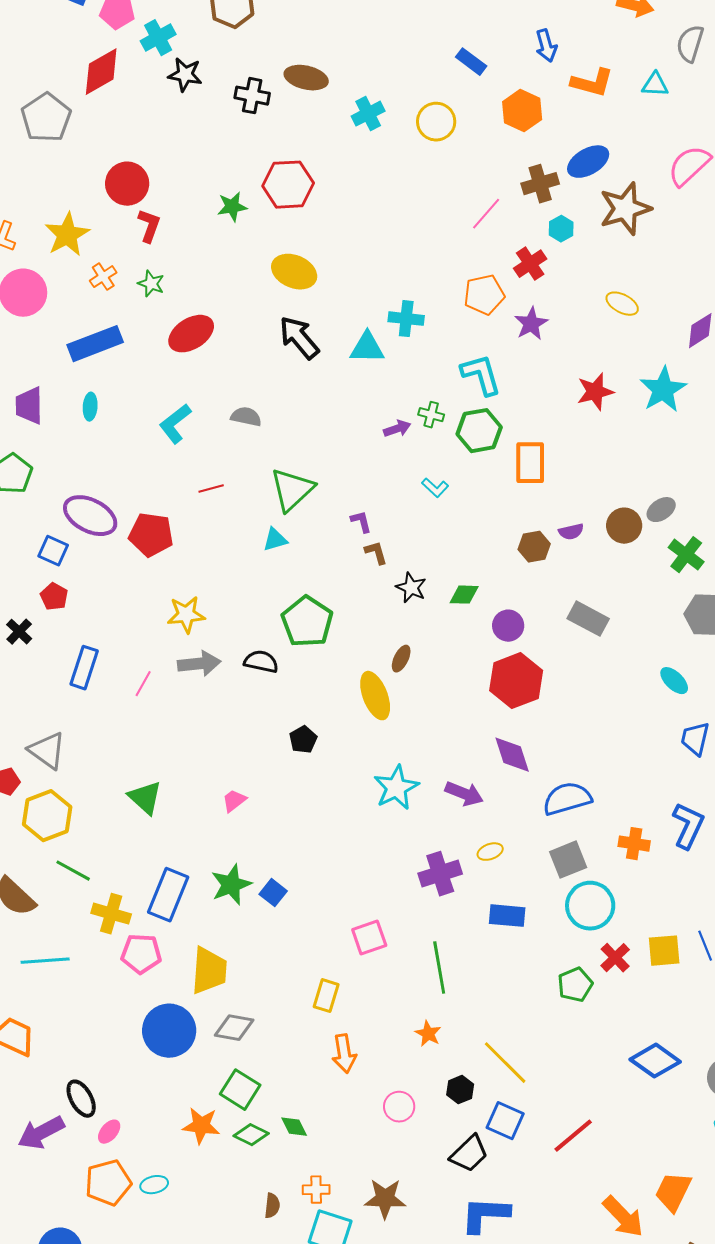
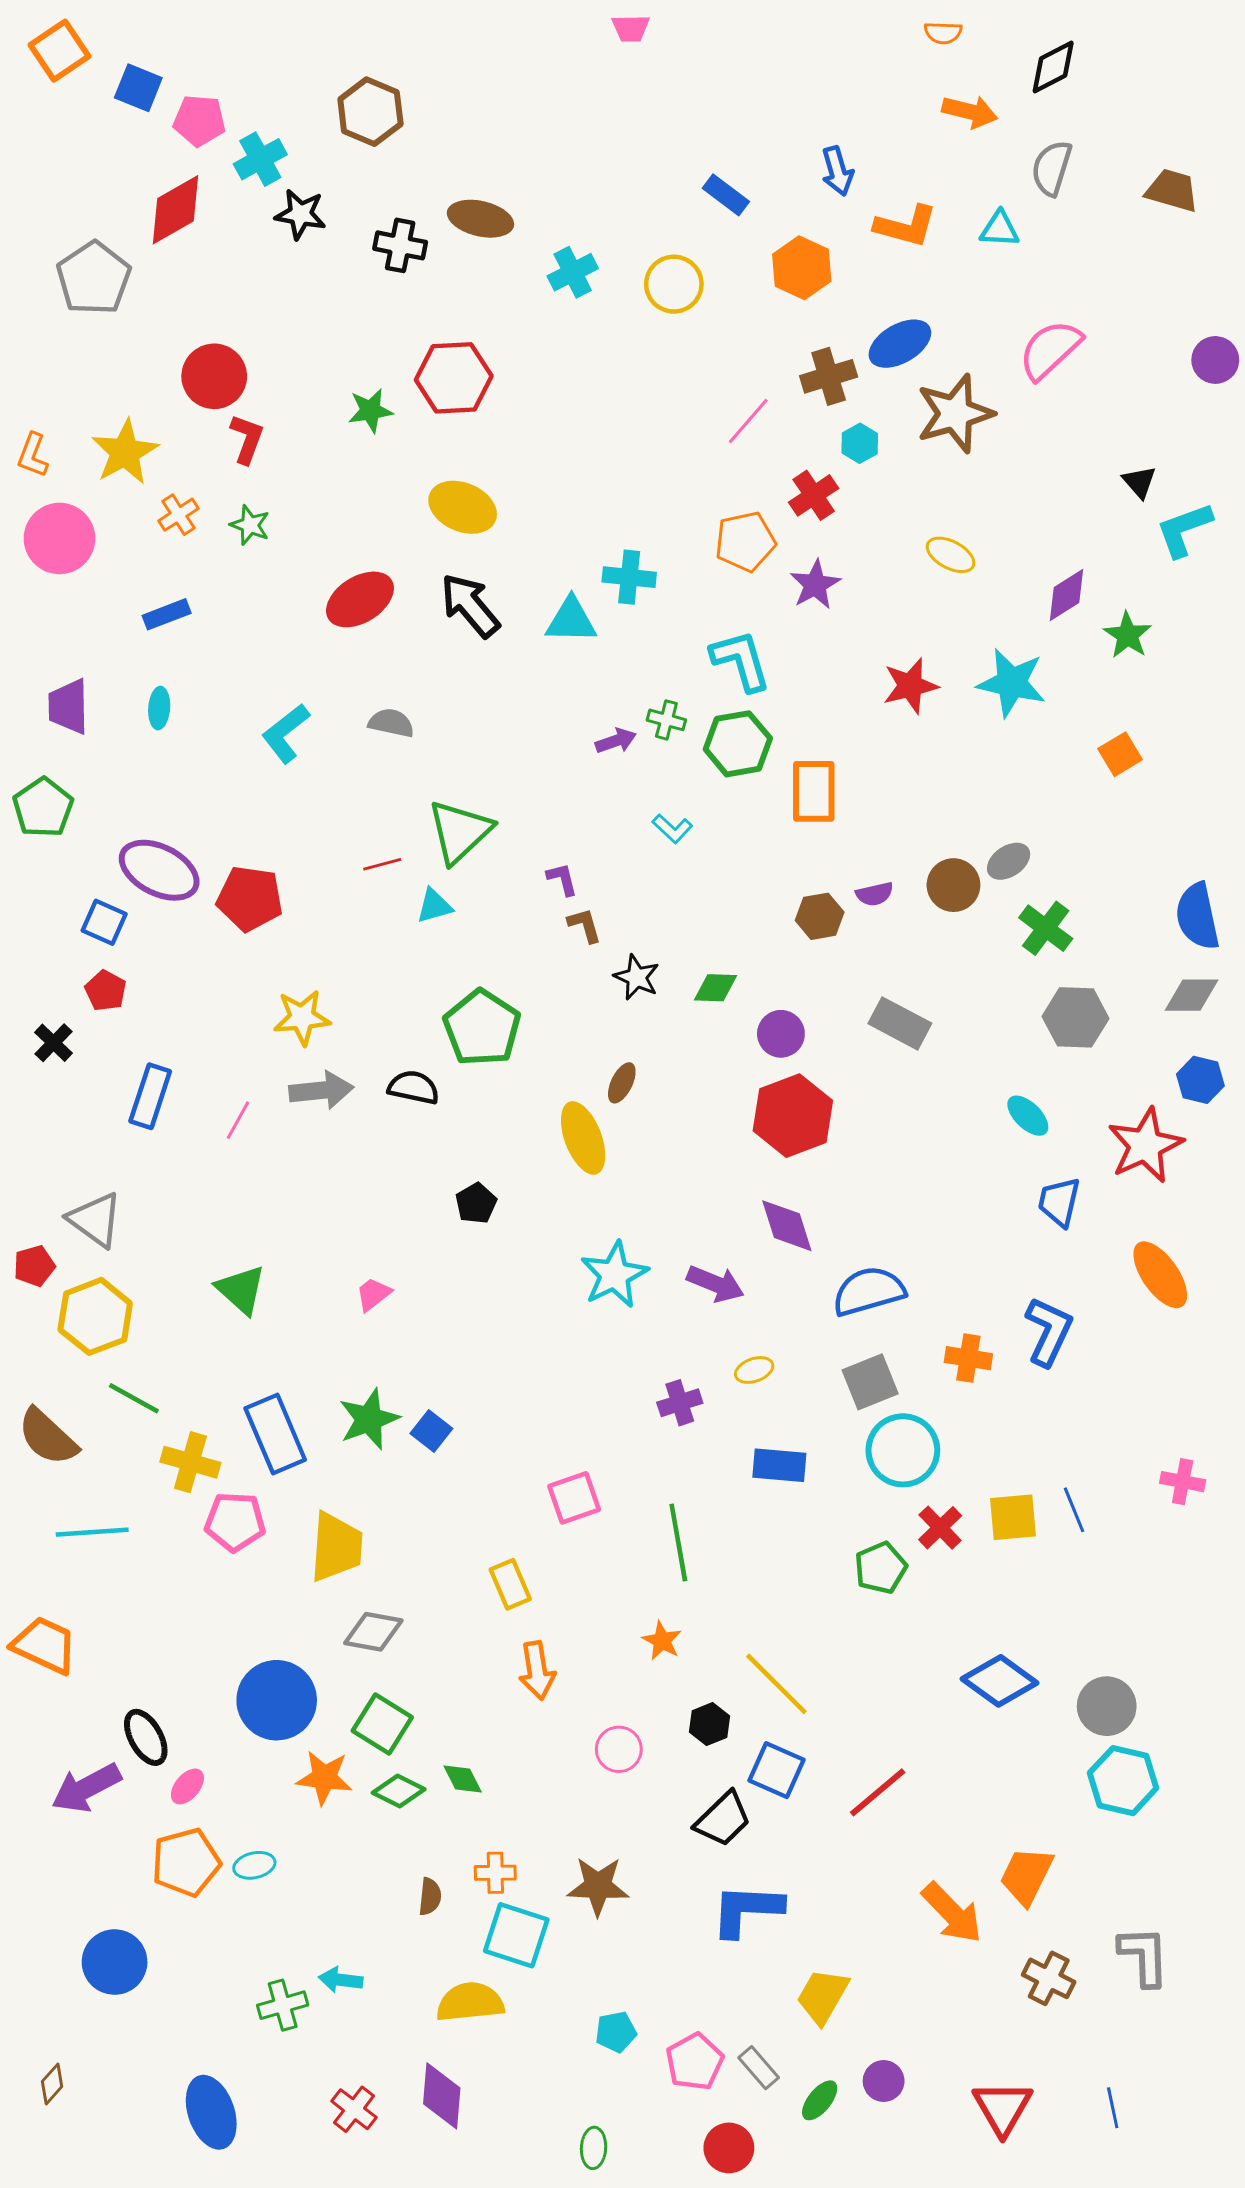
red ellipse: (191, 334) -> (360, 599), moved
blue rectangle: (95, 344) -> (167, 614), size x0.6
cyan star: (663, 390) -> (1011, 683), turned -30
red line: (211, 489) -> (382, 864), moved
purple cross: (440, 874) -> (680, 1403), size x0.7
blue rectangle: (168, 895) -> (275, 1434), turned -45
yellow rectangle: (326, 996) -> (510, 1584), turned -40
blue circle: (169, 1031) -> (277, 1700), moved

